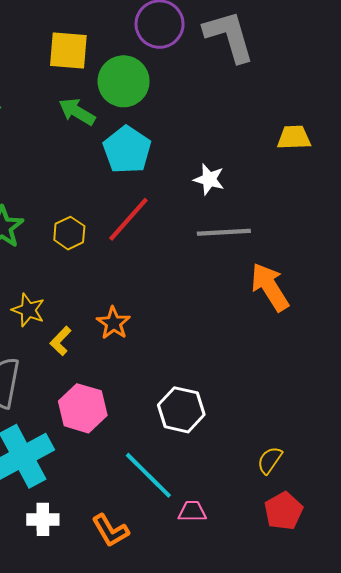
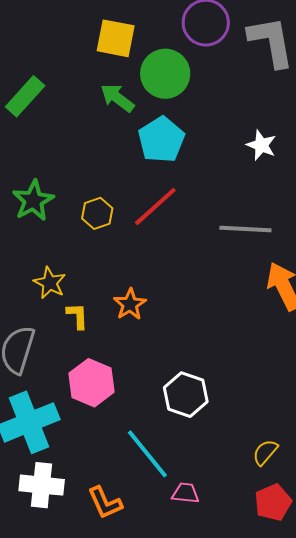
white star: (209, 179) -> (261, 145), moved
yellow L-shape: (61, 341) -> (77, 316), turned 128
white cross: (43, 519) -> (42, 485), size x1.4

